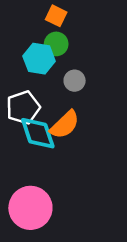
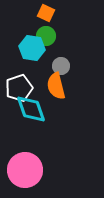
orange semicircle: (65, 125) -> (56, 86), moved, turned 120

